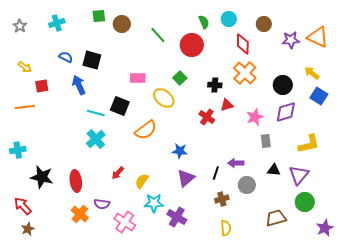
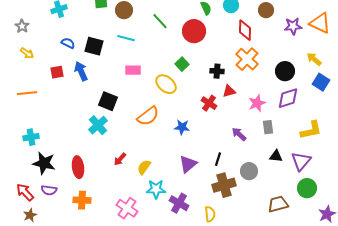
gray star: (20, 26) -> (22, 26), moved
pink rectangle: (138, 78) -> (133, 70), moved
red square: (42, 86) -> (57, 72), moved
black square: (120, 106) -> (108, 101), moved
cyan line: (96, 113) -> (126, 38), moved
cyan cross: (18, 150) -> (31, 137), moved
blue star: (180, 151) -> (182, 127), moved
purple arrow: (236, 163) -> (239, 134), moved, turned 42
brown cross: (222, 199) -> (224, 185), size x1.6
purple semicircle: (102, 204) -> (49, 190), moved
orange cross: (80, 214) -> (82, 200), turned -36
yellow semicircle: (226, 228) -> (210, 214), moved

